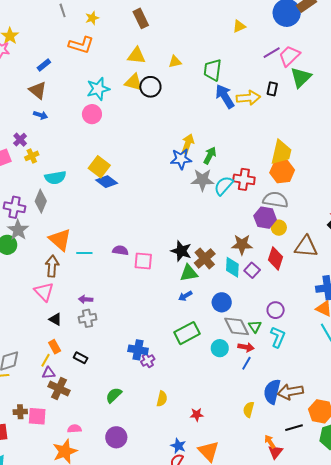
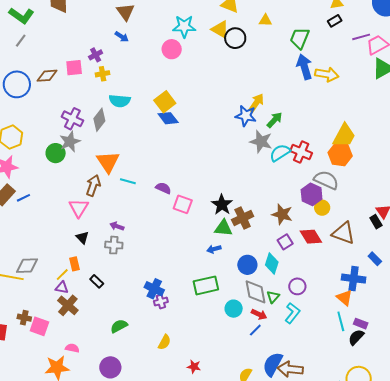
black rectangle: (272, 89) -> (335, 21), moved, turned 32
red diamond: (276, 258) -> (311, 237), turned -65
cyan diamond: (232, 267) -> (272, 263), moved

